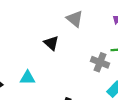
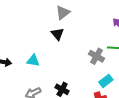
gray triangle: (75, 19) -> (63, 13), moved, turned 35

